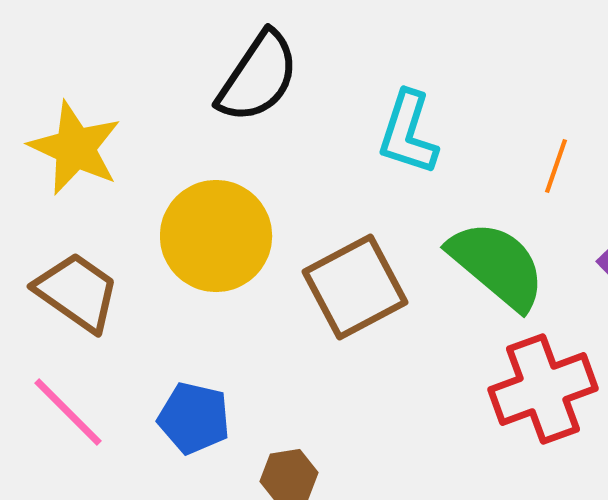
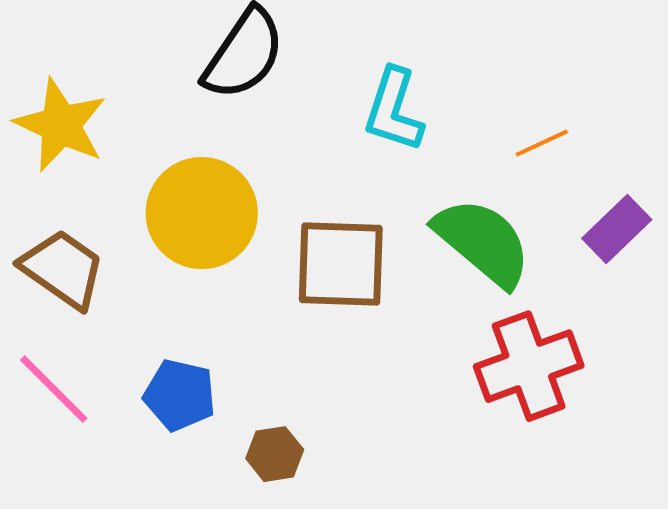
orange line: (556, 166) -> (542, 143), turned 46
brown square: (355, 287) -> (341, 264), turned 30

